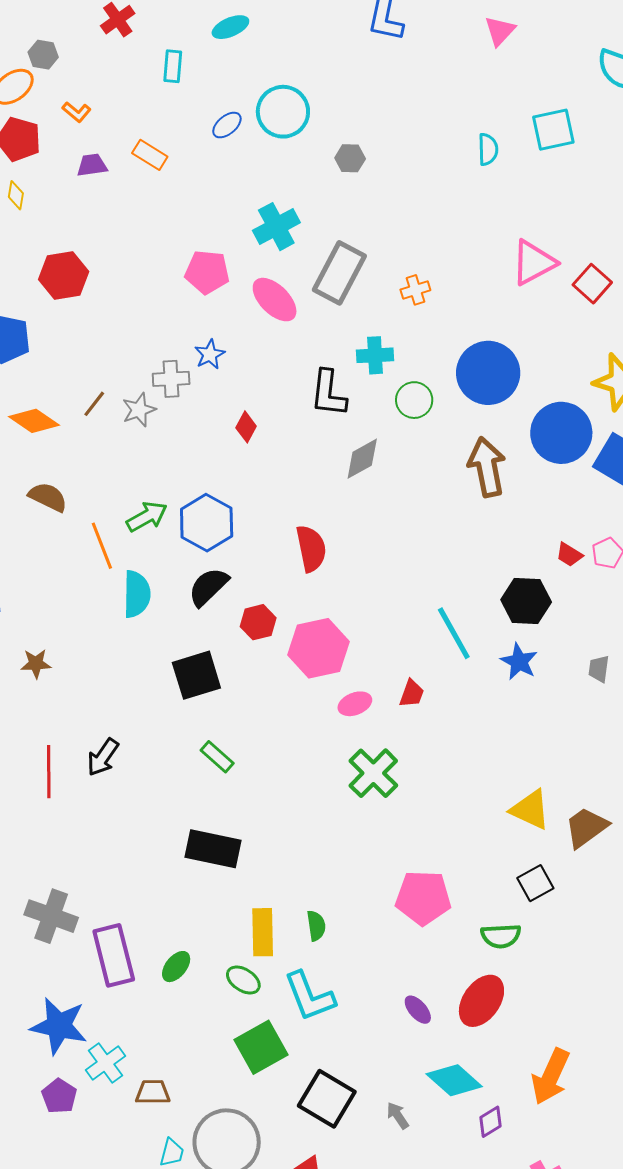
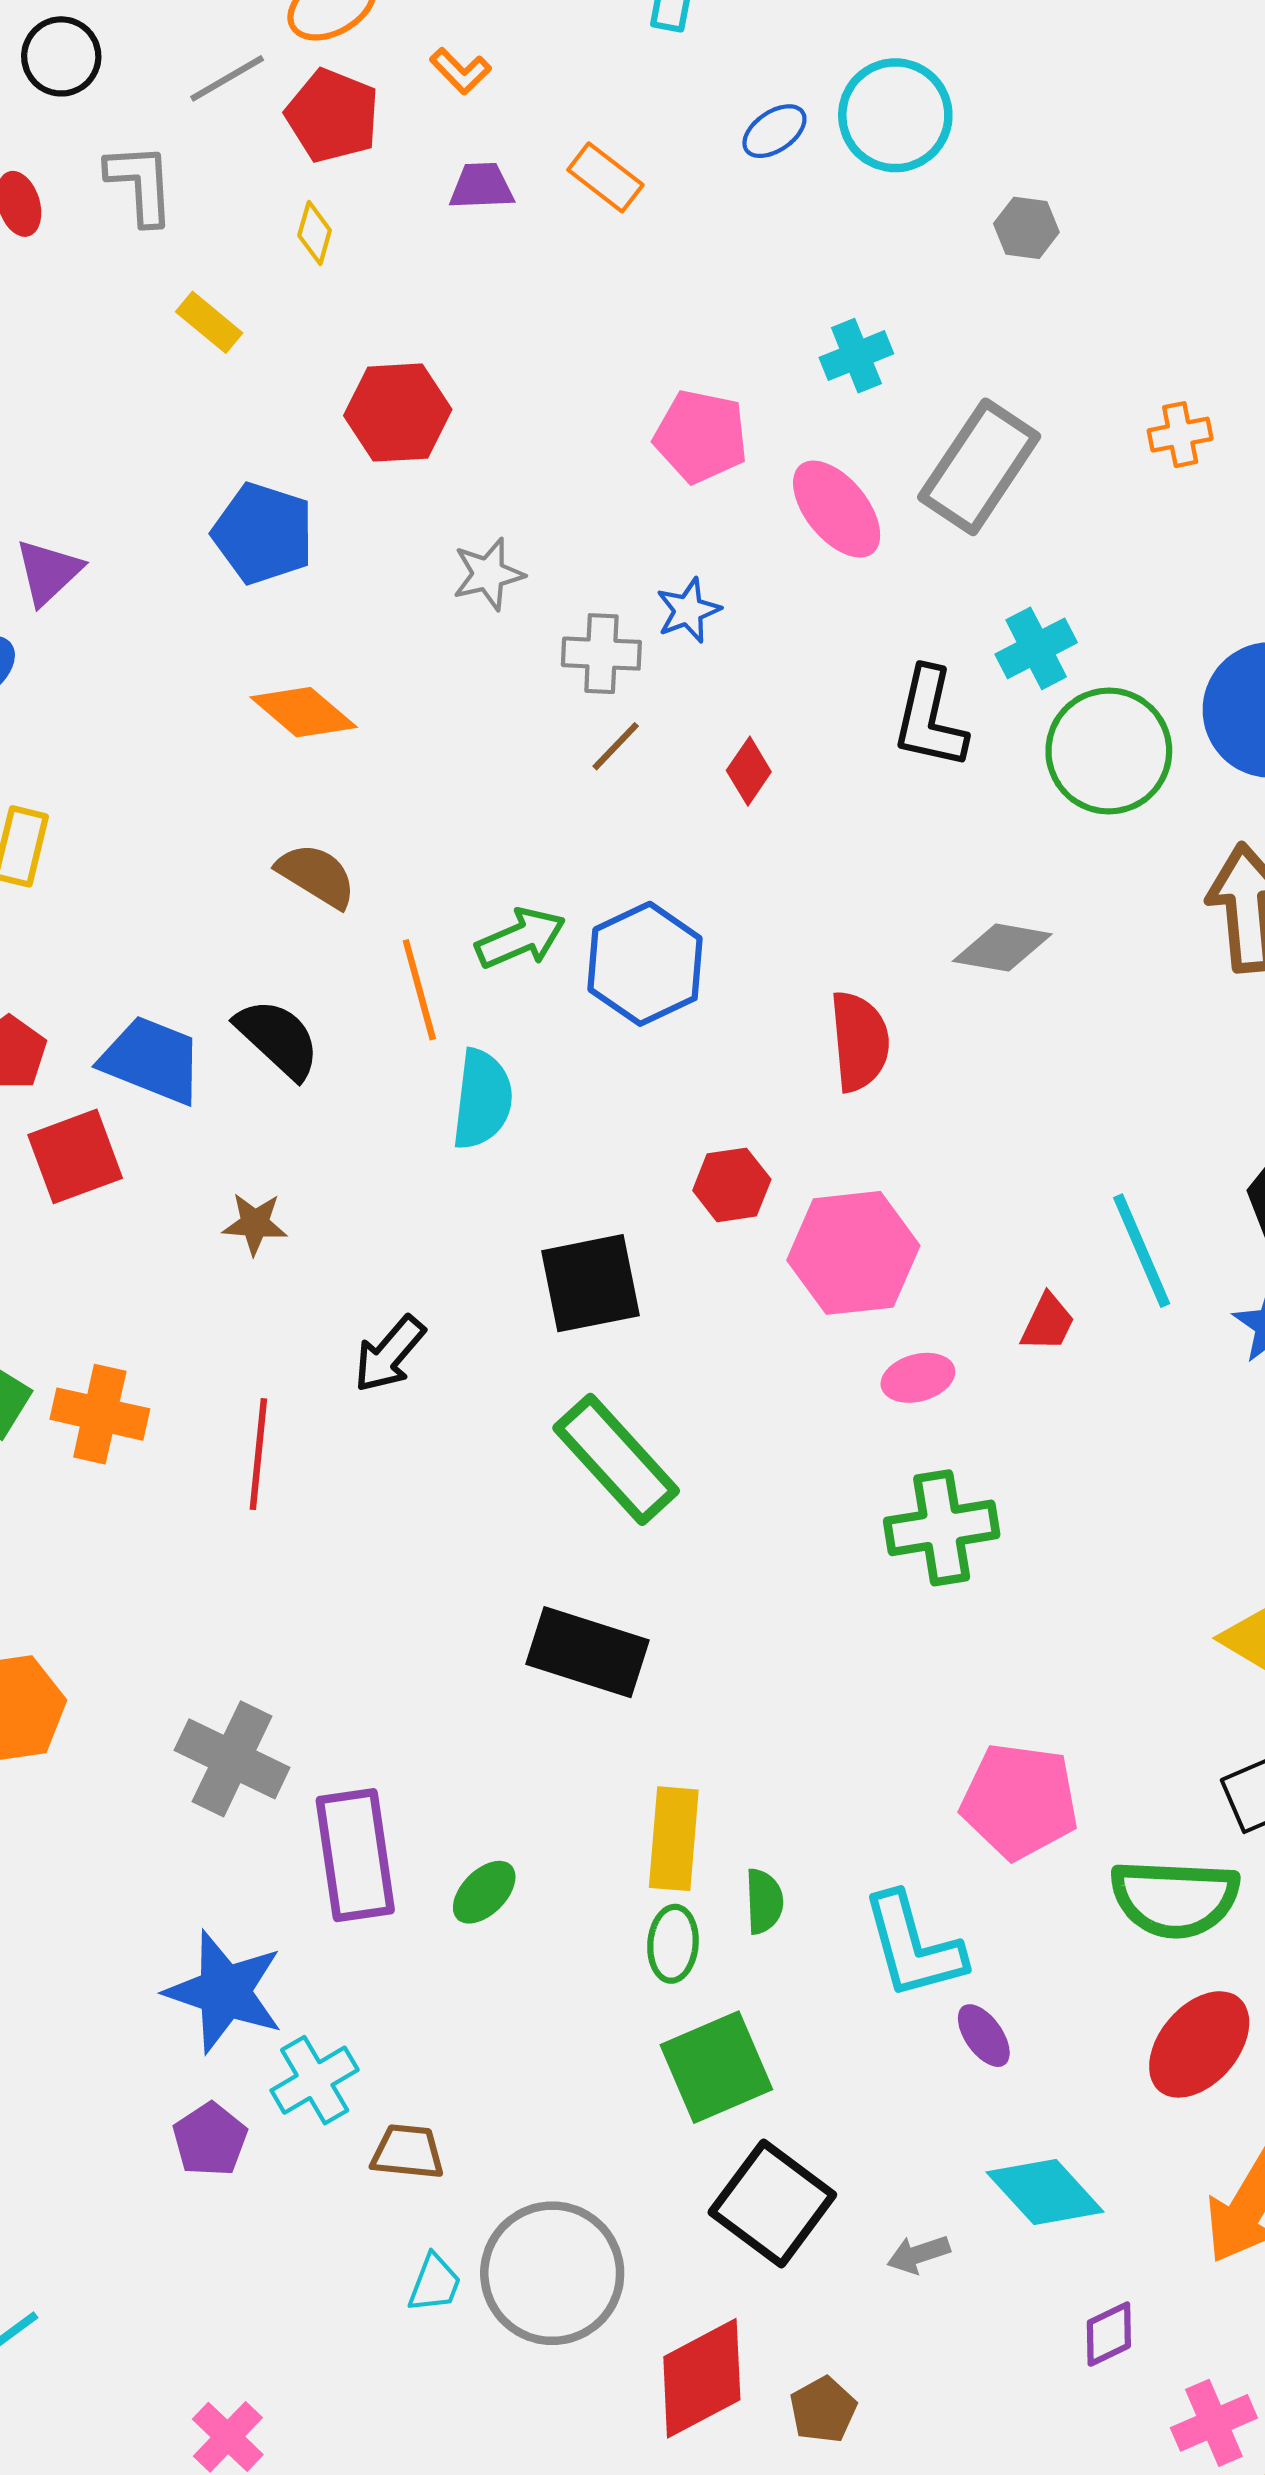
cyan cross: (276, 227) -> (856, 356), size x0.7
orange cross: (415, 290) -> (1180, 435), moved
cyan cross: (375, 355) -> (1036, 648), turned -30
green circle: (414, 400) -> (1109, 751), size x1.6
brown line: (94, 404) -> (616, 746), moved
gray star: (139, 410) -> (488, 574), moved
gray diamond: (362, 459) -> (1002, 948), moved, turned 33
black semicircle: (208, 587) -> (278, 1039), moved, turned 81
red trapezoid: (412, 694) -> (1048, 1323), moved
black arrow: (103, 757) -> (389, 1354), moved
green rectangle: (217, 757) -> (616, 1459), size x1.8
green cross: (373, 773) -> (942, 1528), turned 30
green semicircle: (316, 926) -> (764, 1901), moved
green semicircle: (501, 936) -> (1175, 1899), size x1.5
green ellipse: (243, 980) -> (673, 1944), moved, turned 56
cyan L-shape: (309, 996) -> (913, 1946), moved
red ellipse: (481, 1001) -> (1199, 2044), moved
green square: (261, 1047) -> (716, 2067), moved
gray arrow: (398, 1116) -> (918, 2254), turned -80
purple diamond: (491, 1122) -> (1109, 2334), moved

